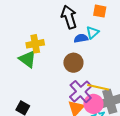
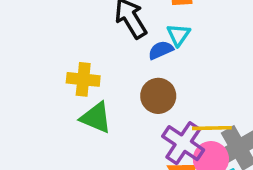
yellow cross: (35, 44) -> (83, 79), turned 30
green triangle: (28, 59) -> (96, 118), moved

